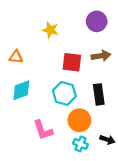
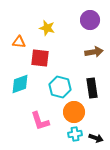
orange triangle: (16, 57) -> (19, 42), moved
red square: (72, 62) -> (40, 58), moved
black arrow: (107, 140) -> (96, 138), moved
cyan cross: (81, 144) -> (75, 134), turned -32

